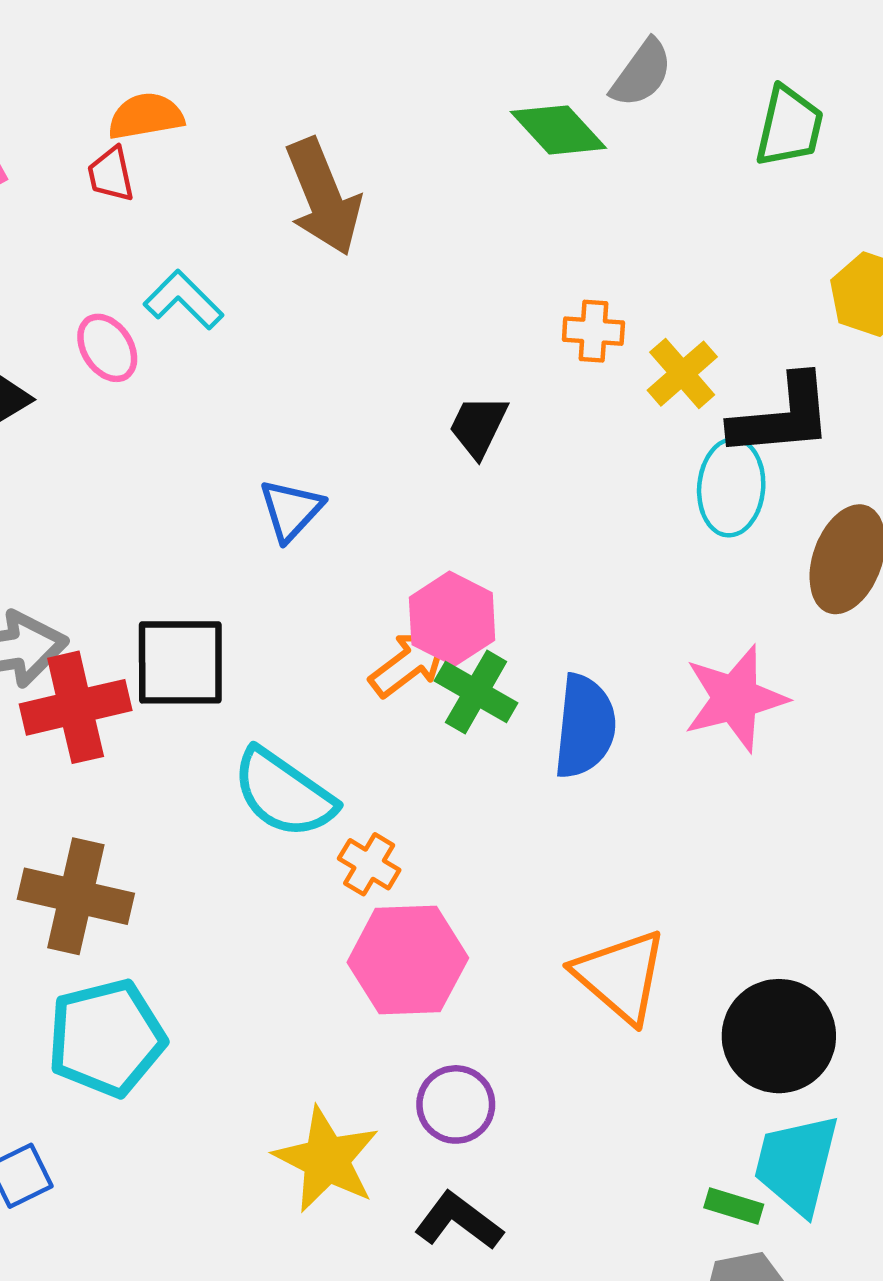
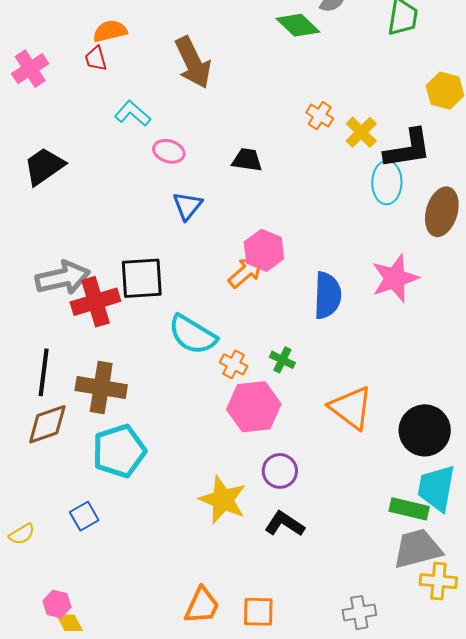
orange cross: (593, 331) -> (320, 116), turned 32
pink ellipse: (107, 348) -> (169, 151), moved, turned -36
black trapezoid: (478, 426) -> (247, 160), moved, turned 76
green cross: (476, 692) -> (282, 360), moved, size x0.7
green rectangle: (734, 1206) -> (409, 509), size x1.5

